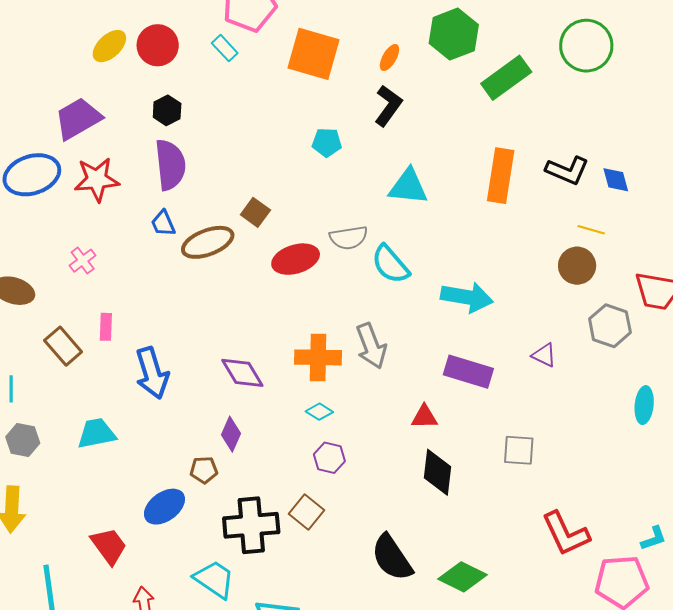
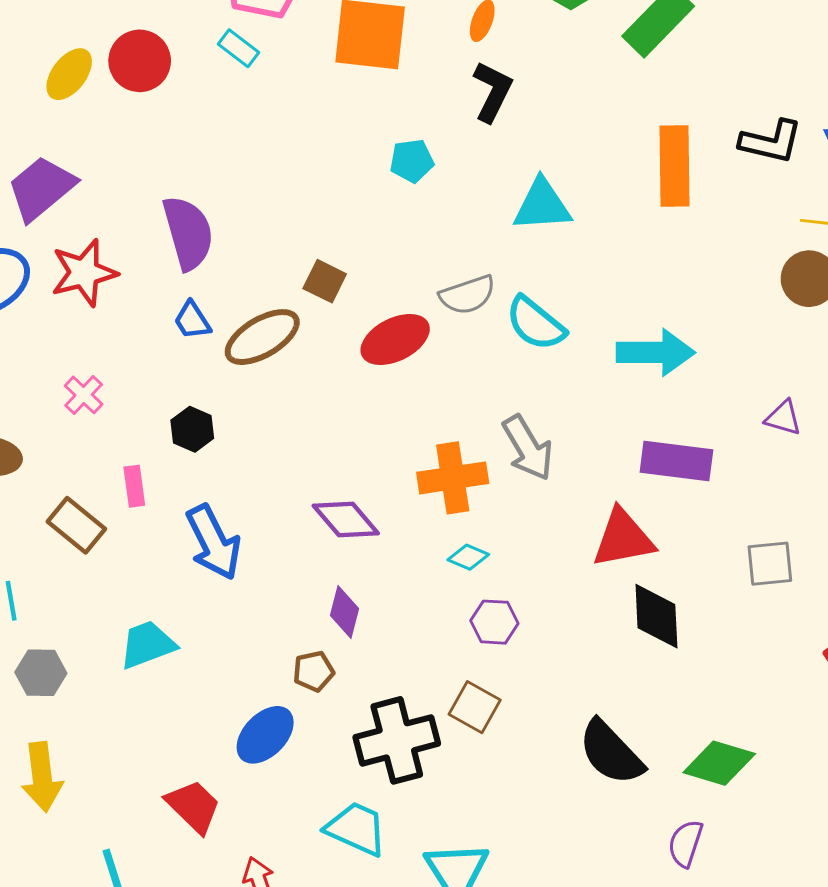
black hexagon: (167, 110) -> (192, 429), moved
red triangle: (424, 417) -> (623, 538), size x1.6

